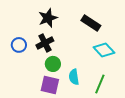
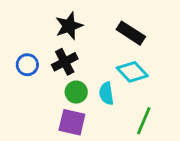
cyan diamond: (104, 50) -> (132, 72), moved
cyan semicircle: (74, 77) -> (106, 93), moved

